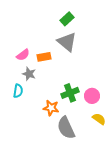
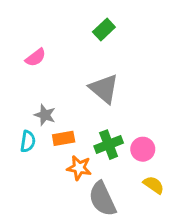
gray triangle: (67, 42) -> (104, 89), moved
pink semicircle: (23, 55) -> (36, 57), moved
orange rectangle: (44, 57) -> (64, 138), moved

